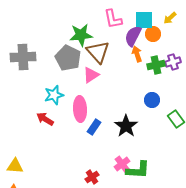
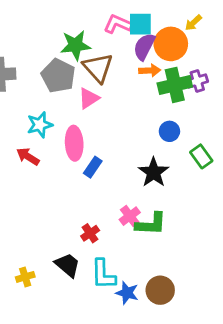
pink L-shape: (113, 19) -> (118, 24), turned 125
cyan square: (144, 20) -> (140, 24), moved
orange circle: (153, 34) -> (171, 44), size x1.6
orange arrow: (137, 54) -> (150, 70), turned 105
green cross: (156, 65) -> (175, 85), size x1.4
black star: (126, 126) -> (154, 172), moved

